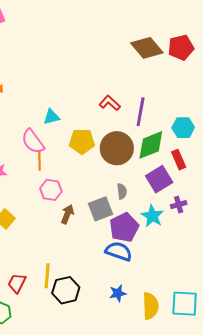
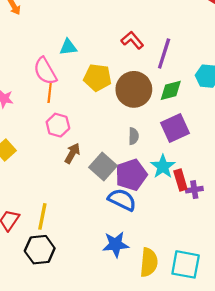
green diamond: (151, 145) -> (171, 90), size x0.7
red rectangle: (179, 160) -> (180, 180), moved
purple cross: (179, 205) -> (194, 190), moved
gray square: (101, 209) -> (103, 166), moved, turned -35
black hexagon: (66, 290) -> (40, 250), moved
blue star: (118, 293) -> (116, 244), size x1.4

